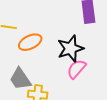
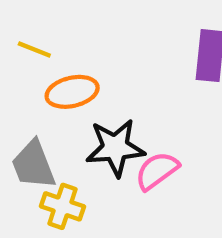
black star: (70, 49) -> (115, 148), moved

